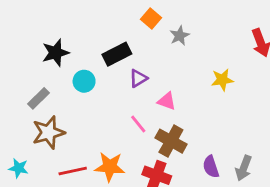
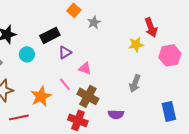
yellow star: (222, 80) -> (136, 44), moved
orange star: (110, 167) -> (41, 96), moved, turned -30
purple semicircle: (211, 167) -> (116, 114), turned -70
gray arrow: (244, 168) -> (135, 83), moved

